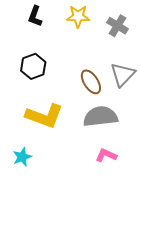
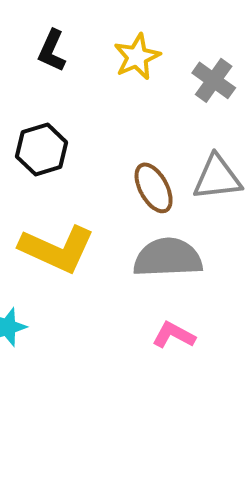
yellow star: (78, 16) -> (137, 57), turned -30
gray triangle: (123, 74) -> (217, 178), turned 36

